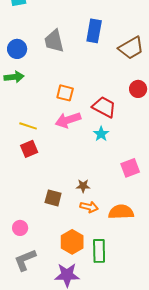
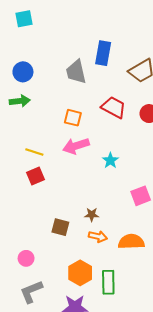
gray trapezoid: (54, 41) -> (76, 72), moved
red trapezoid: (104, 107) -> (114, 107), moved

